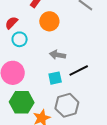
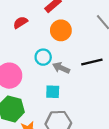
cyan circle: (20, 39) -> (43, 57), moved
black line: (79, 71) -> (92, 62), moved

